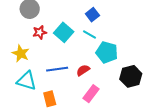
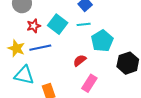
cyan line: (90, 34) -> (84, 24), turned -32
cyan pentagon: (107, 52) -> (102, 41), turned 30
blue line: (57, 69) -> (40, 48), moved

